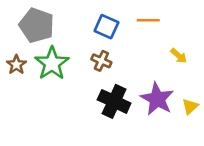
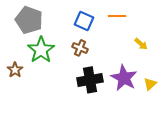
brown star: (16, 65) -> (15, 70), moved
black cross: (114, 101) -> (90, 80), turned -35

